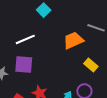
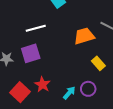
purple square: (24, 64) -> (31, 53), turned -30

